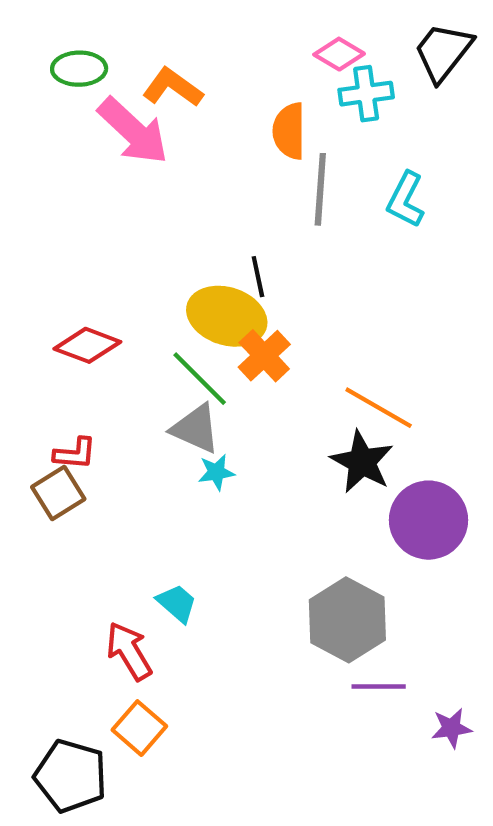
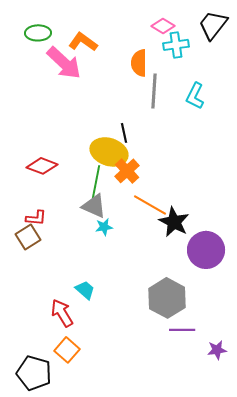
green line: (200, 379) -> (96, 182), turned 56
orange line: (379, 408) -> (150, 205), moved

